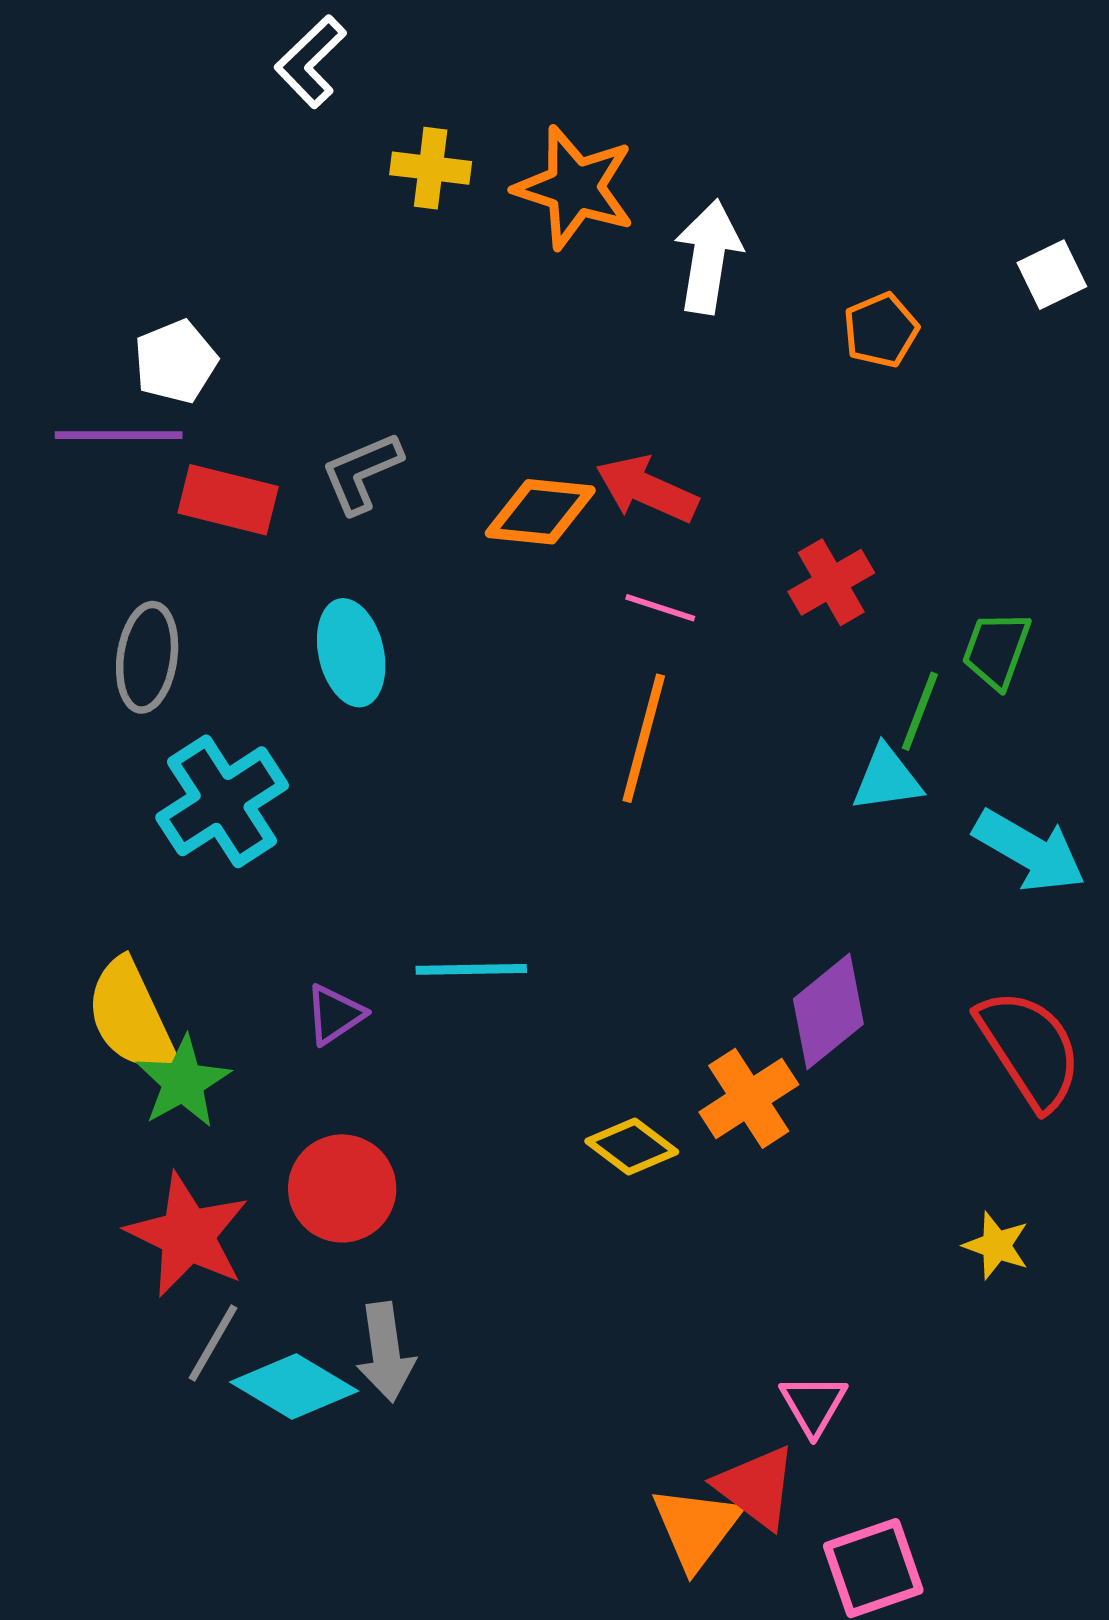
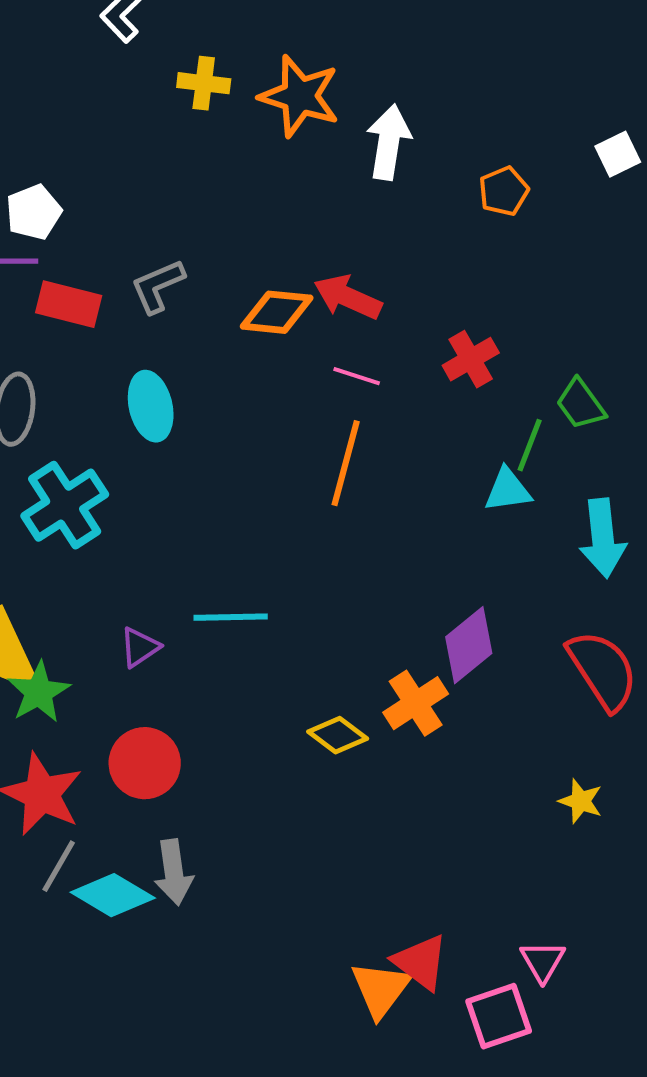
green trapezoid: (996, 650) -> (581, 404), turned -56
cyan arrow: (1029, 851) -> (603, 538), turned 54
pink triangle: (813, 1405) -> (543, 961), moved

